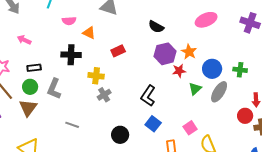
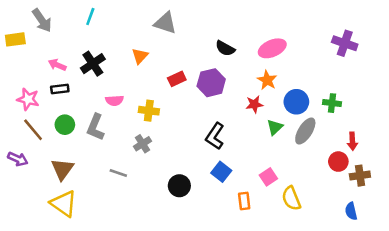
pink ellipse: (206, 20) -> (272, 48), moved
pink semicircle: (69, 21) -> (114, 100), moved
orange triangle: (89, 33) -> (140, 56), turned 48
purple hexagon: (165, 54) -> (211, 83), moved
black cross: (71, 55) -> (93, 64), moved, turned -36
black rectangle: (34, 68) -> (60, 89), moved
gray cross: (104, 95) -> (142, 144), moved
brown triangle: (28, 108) -> (62, 169), moved

